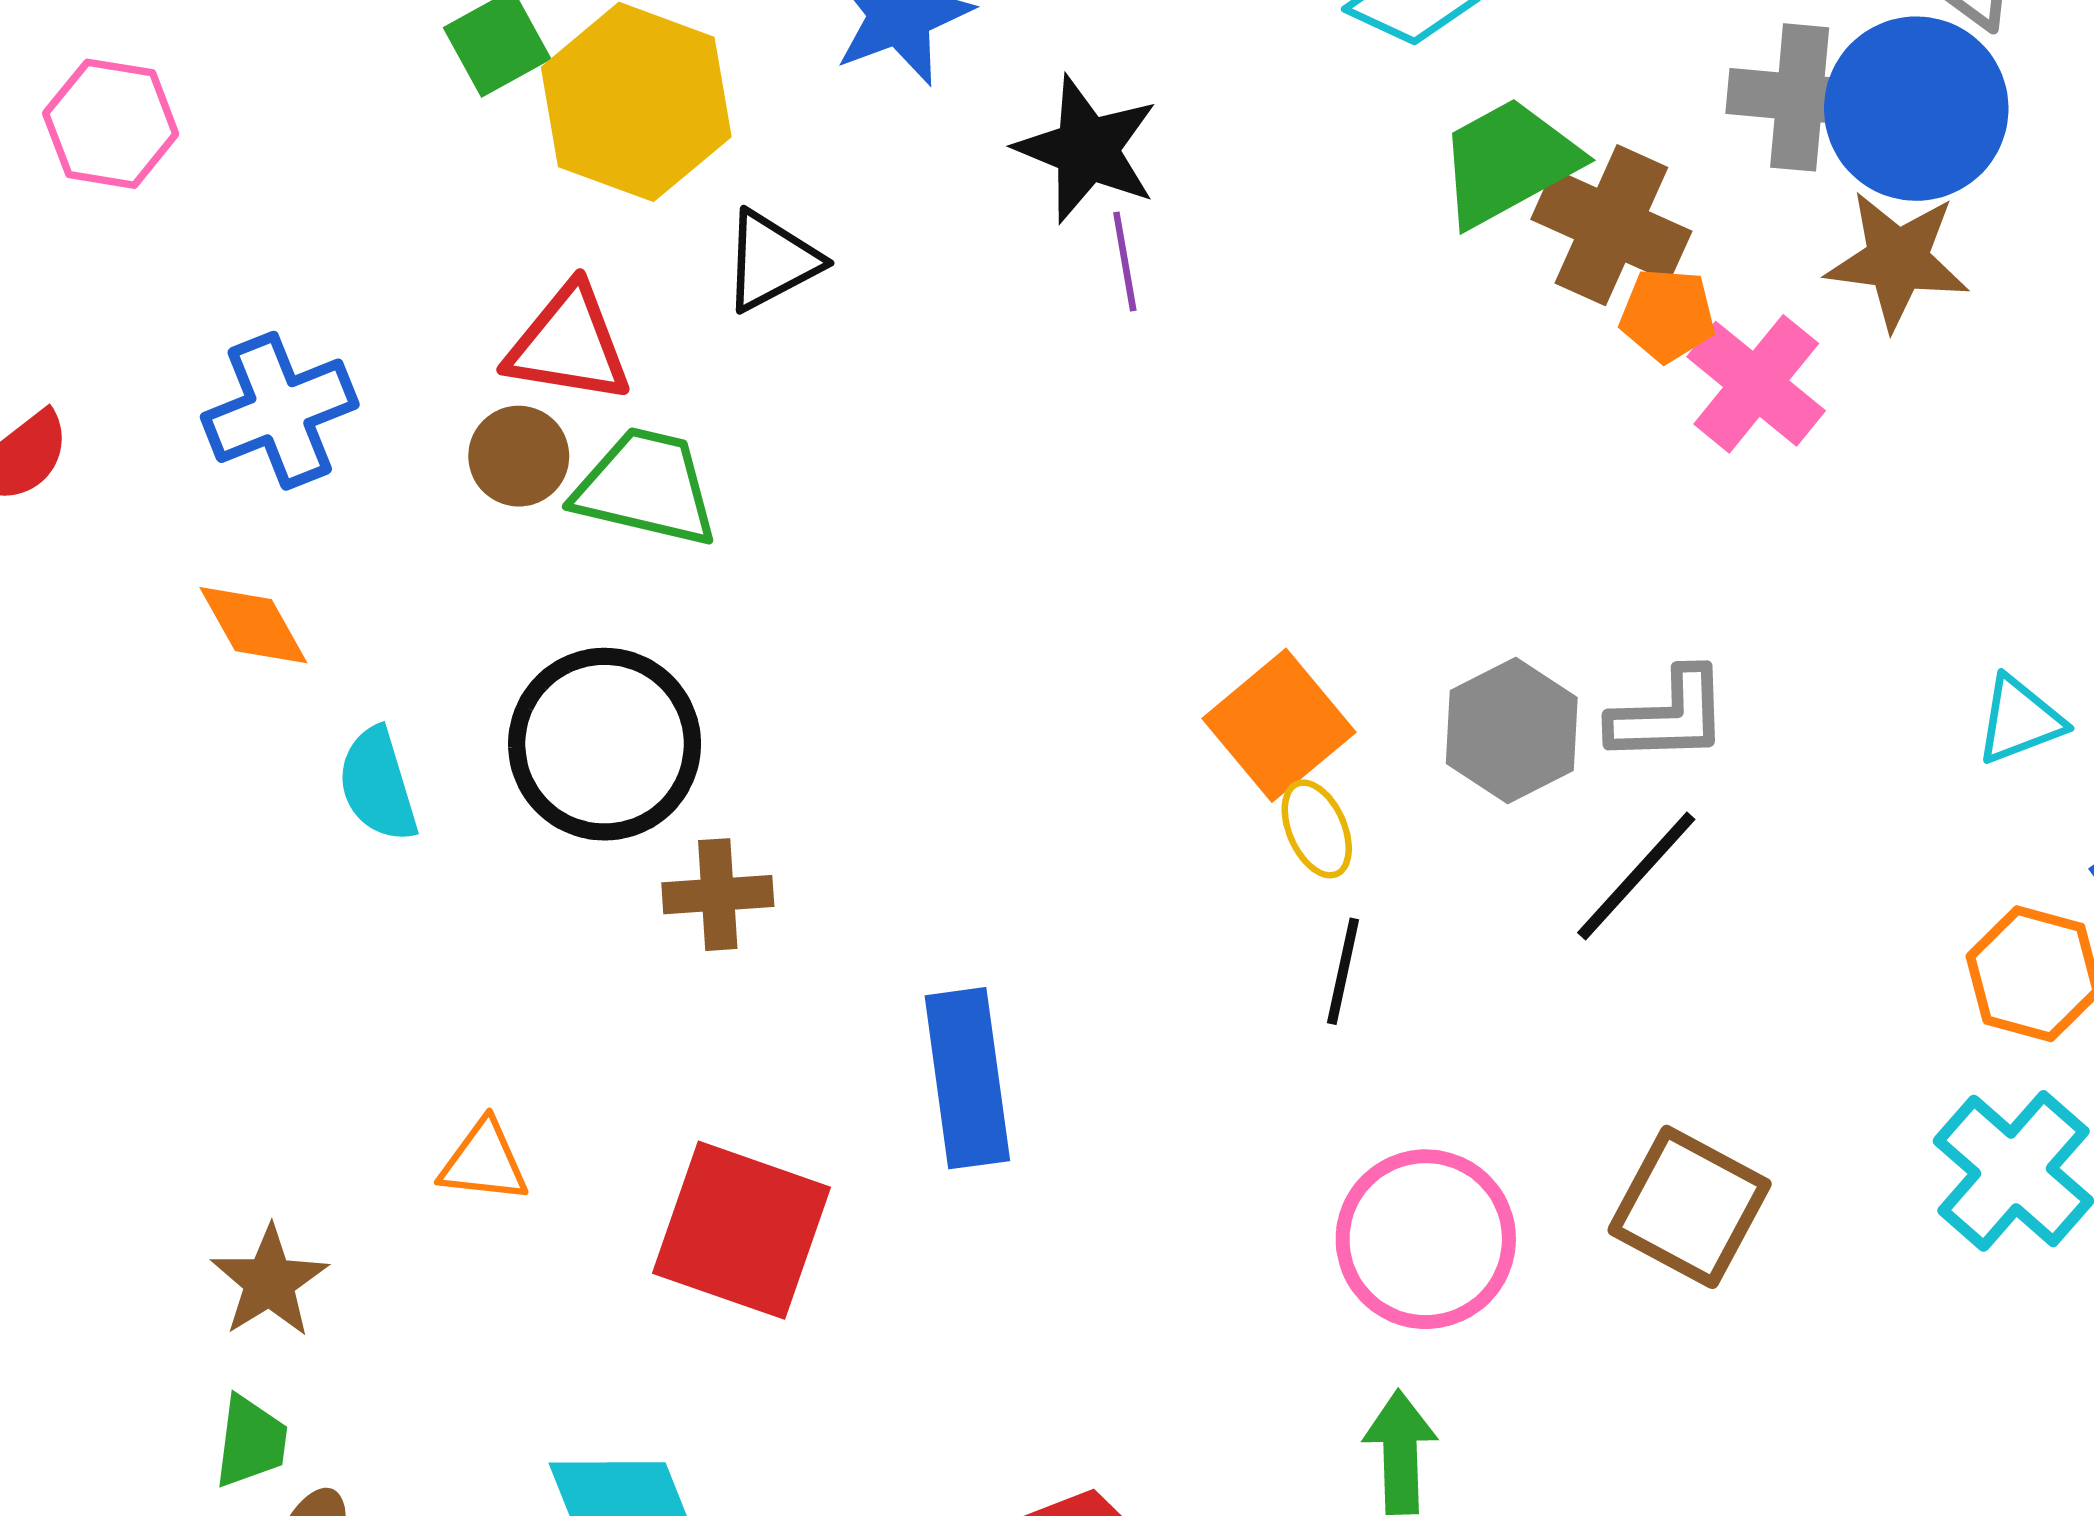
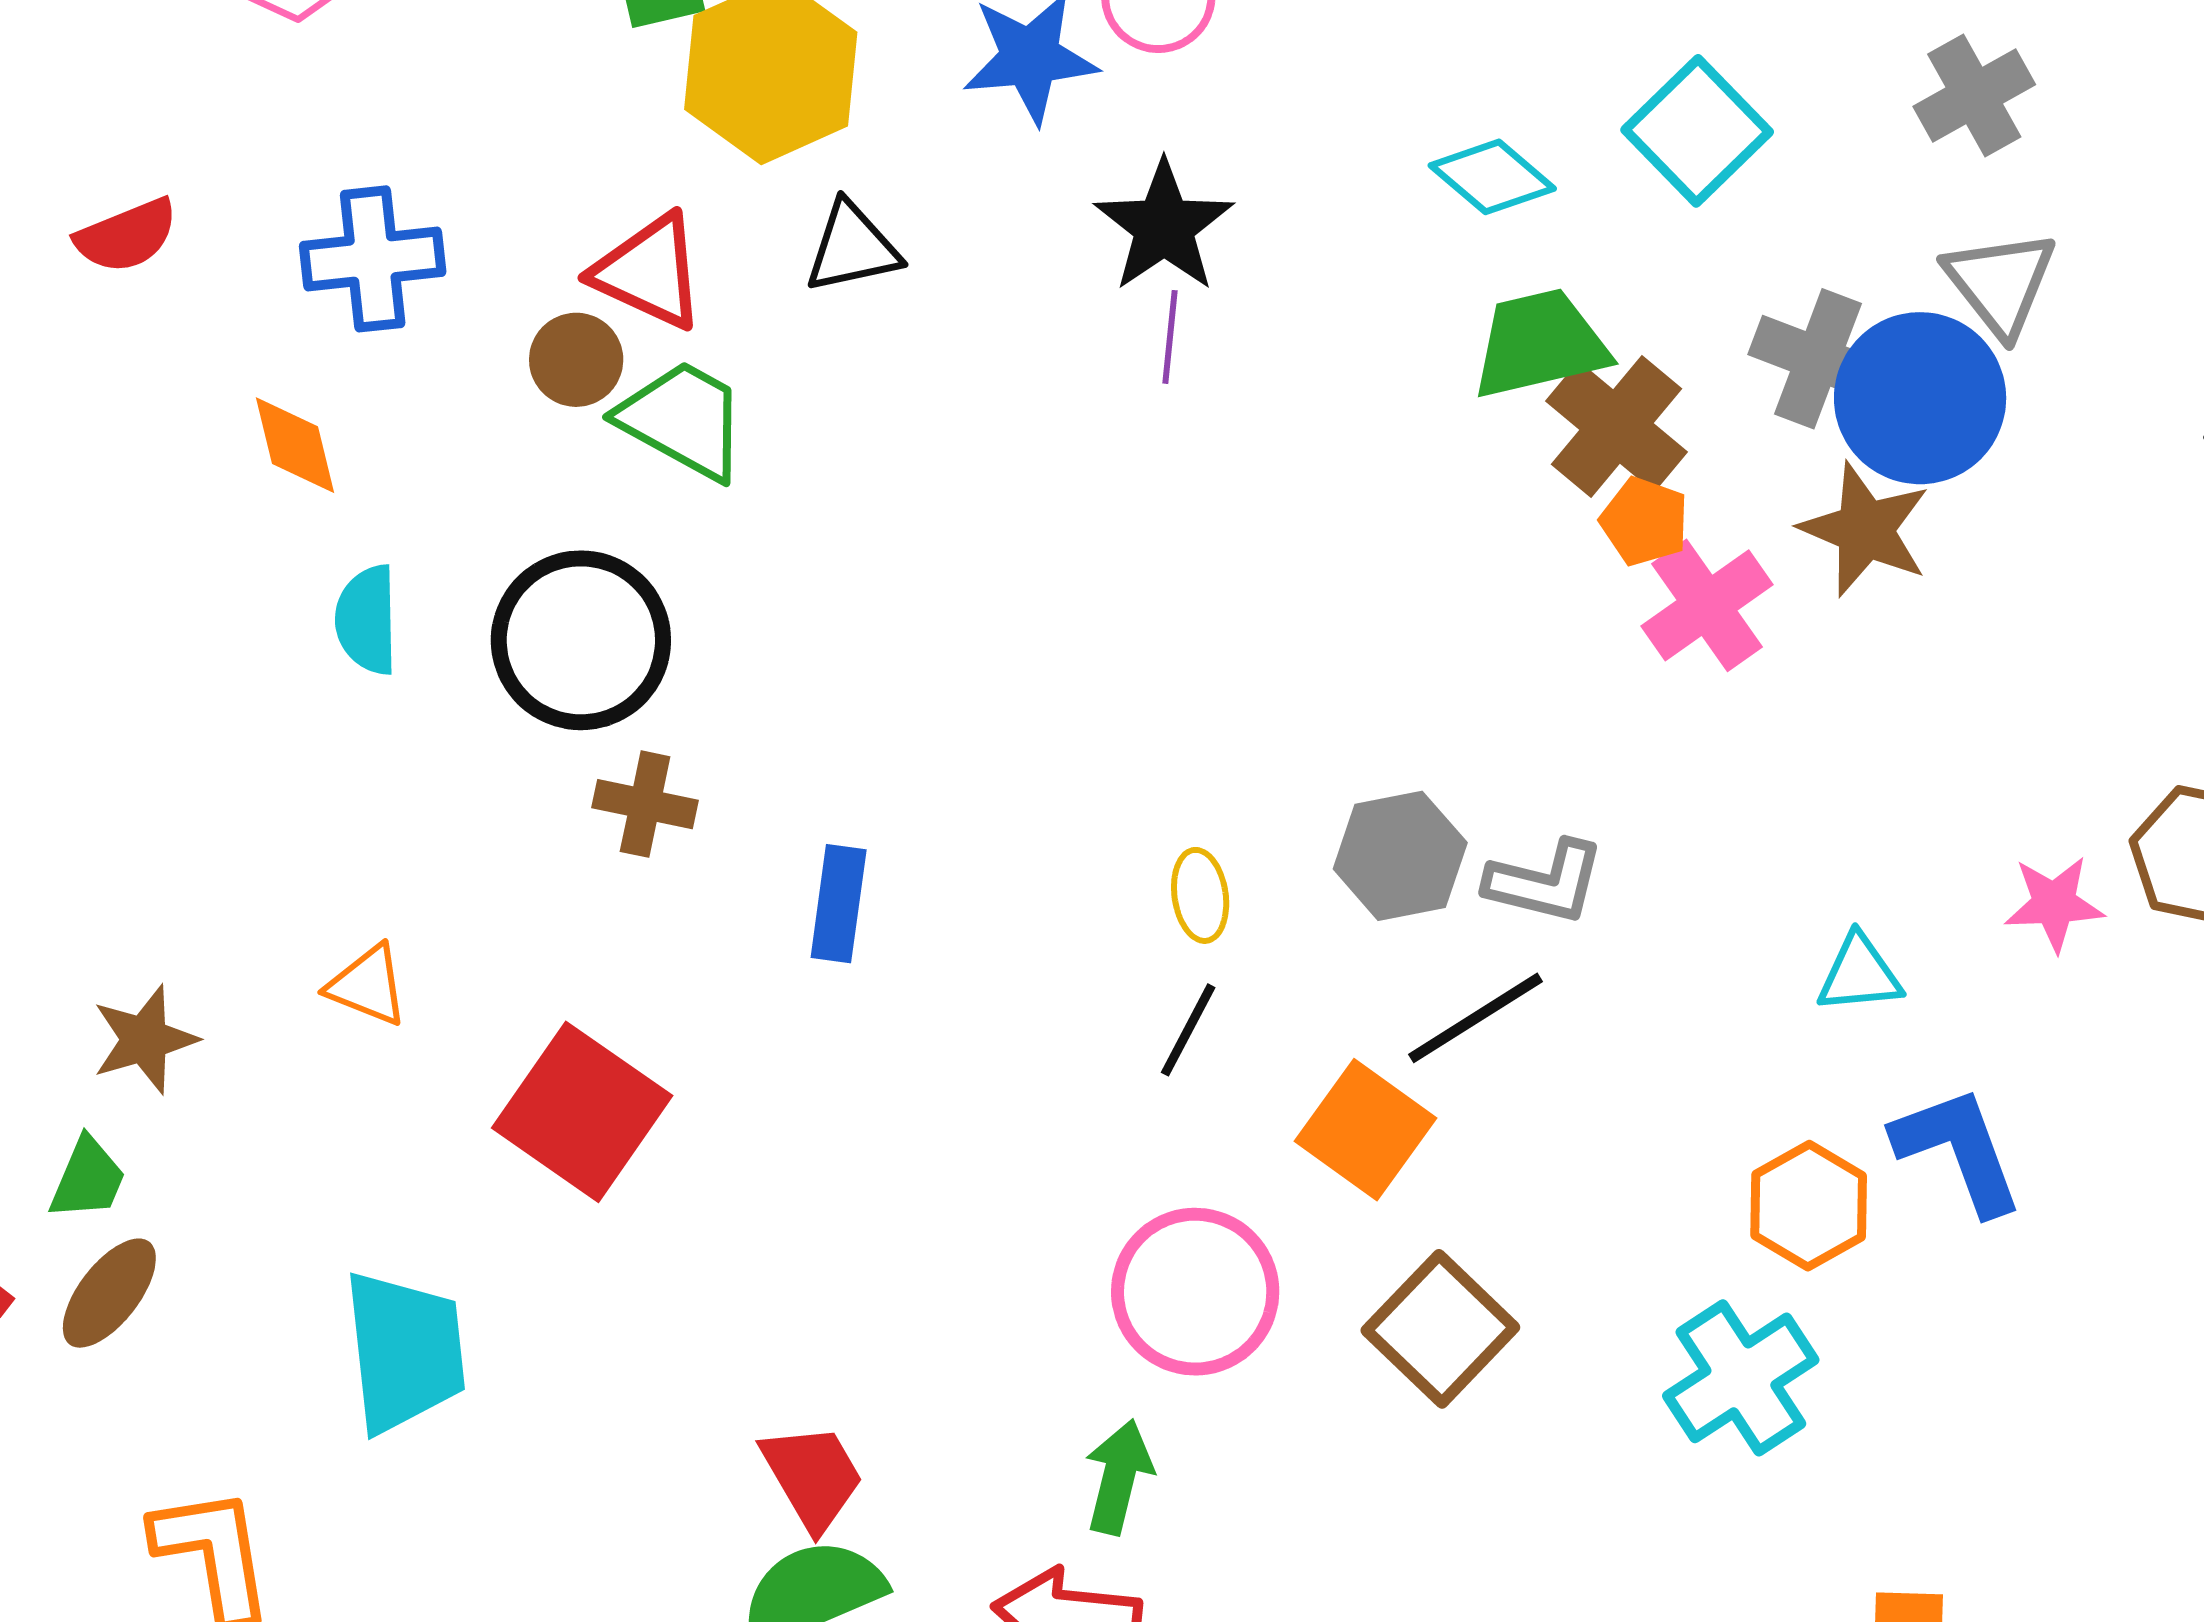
orange square: (1279, 725) -> (1366, 1130), moved, turned -30
blue rectangle: (967, 1078) -> (839, 904), moved, size x0.7

